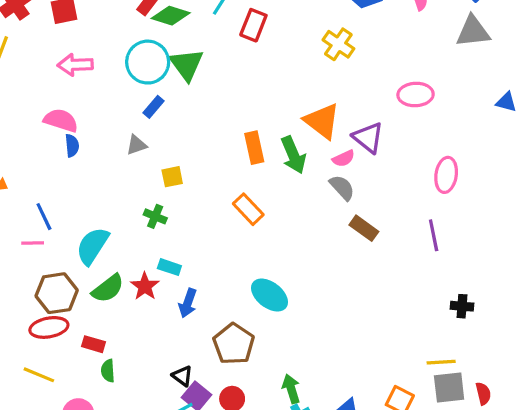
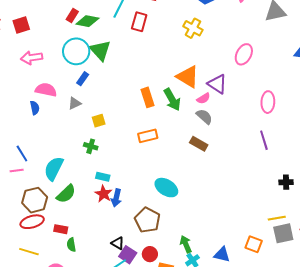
pink ellipse: (416, 95) -> (244, 54), turned -55
pink semicircle: (61, 120) -> (46, 90), moved
orange rectangle: (248, 209) -> (148, 136), turned -54
brown rectangle: (364, 228) -> (199, 144), moved
red star: (145, 286) -> (104, 194), moved

